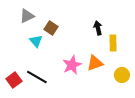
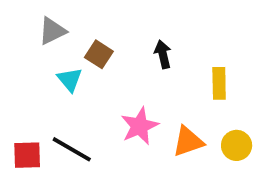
black arrow: (98, 28) -> (163, 54), moved
orange triangle: (95, 63) -> (188, 142), moved
red square: (14, 80) -> (27, 155), turned 35

